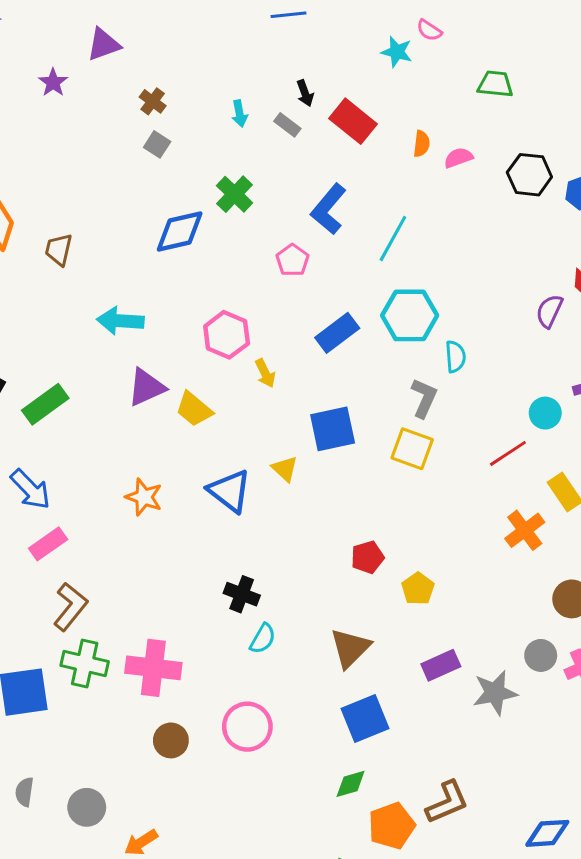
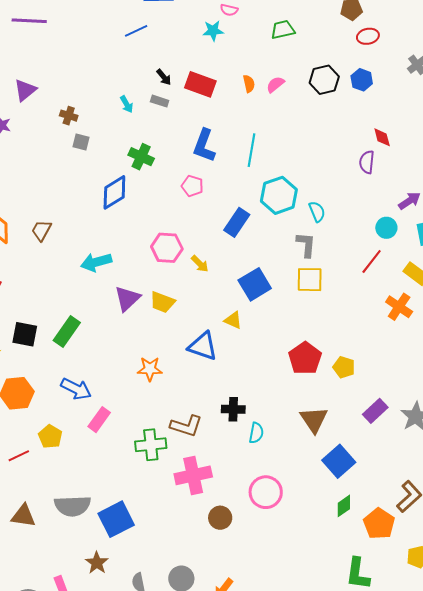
brown trapezoid: (59, 250) -> (41, 230), turned 35
red pentagon: (368, 557) -> (305, 358), size x1.5
brown L-shape: (70, 607) -> (186, 426), moved, turned 88
green cross: (85, 663) -> (151, 445), moved

